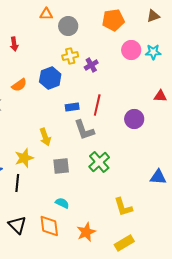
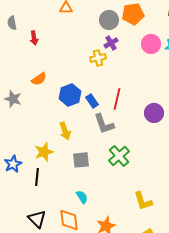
gray circle: (68, 26) -> (109, 20), moved
yellow cross: (70, 56) -> (98, 58), moved
purple cross: (91, 65) -> (111, 43), moved
blue hexagon: (50, 78) -> (70, 95), moved
blue rectangle: (72, 107) -> (92, 101), turned 64
cyan semicircle: (62, 203) -> (82, 197), turned 32

